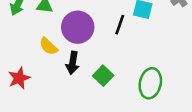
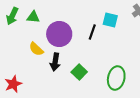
red star: (19, 78) -> (13, 84), moved

